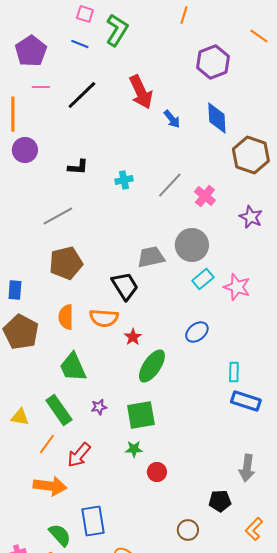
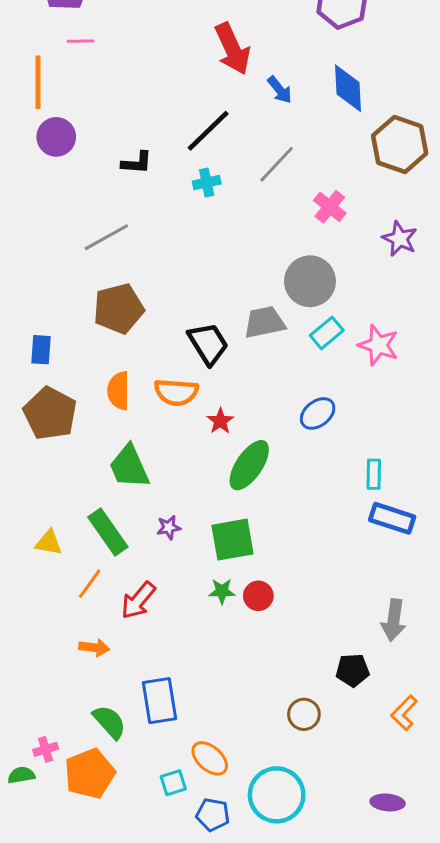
black line: (82, 95) -> (208, 131), moved
gray line: (170, 185) -> (277, 164), moved
gray trapezoid: (151, 257) -> (264, 322), moved
red circle: (157, 472) -> (258, 596), moved
orange arrow: (50, 486) -> (94, 647), size x0.6

